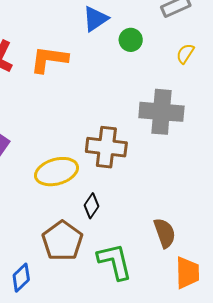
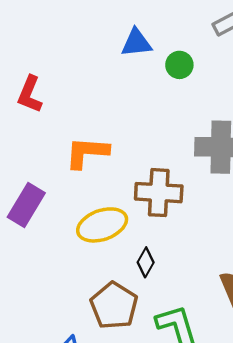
blue triangle: (95, 19) -> (136, 43), turned 32
orange L-shape: (49, 59) -> (87, 152), moved

